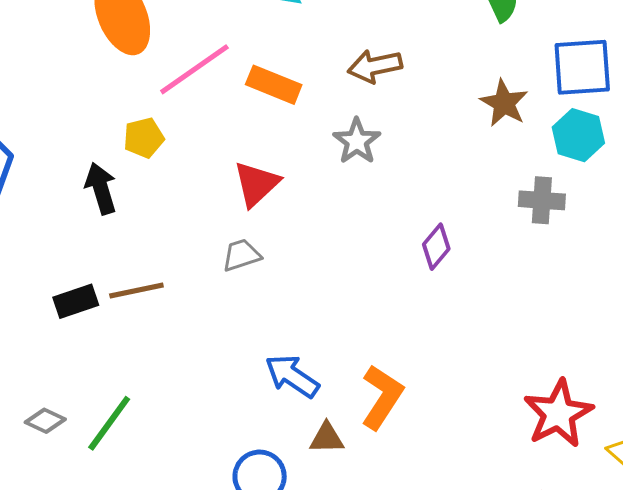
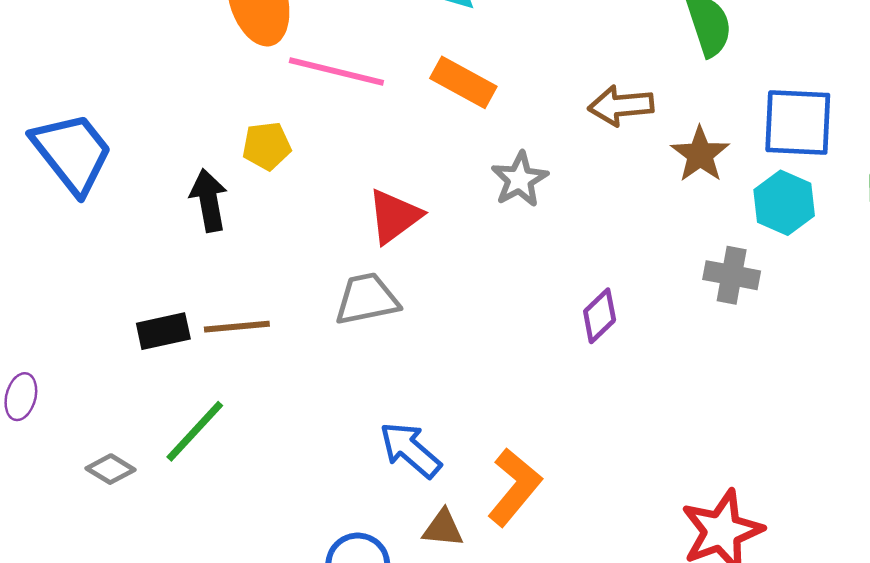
brown arrow: (375, 66) -> (621, 106), moved
pink line: (194, 69) -> (336, 72), turned 42
orange rectangle: (274, 85) -> (463, 82), moved
gray trapezoid: (241, 255) -> (367, 299), size x1.4
green line: (109, 423) -> (195, 431), moved

